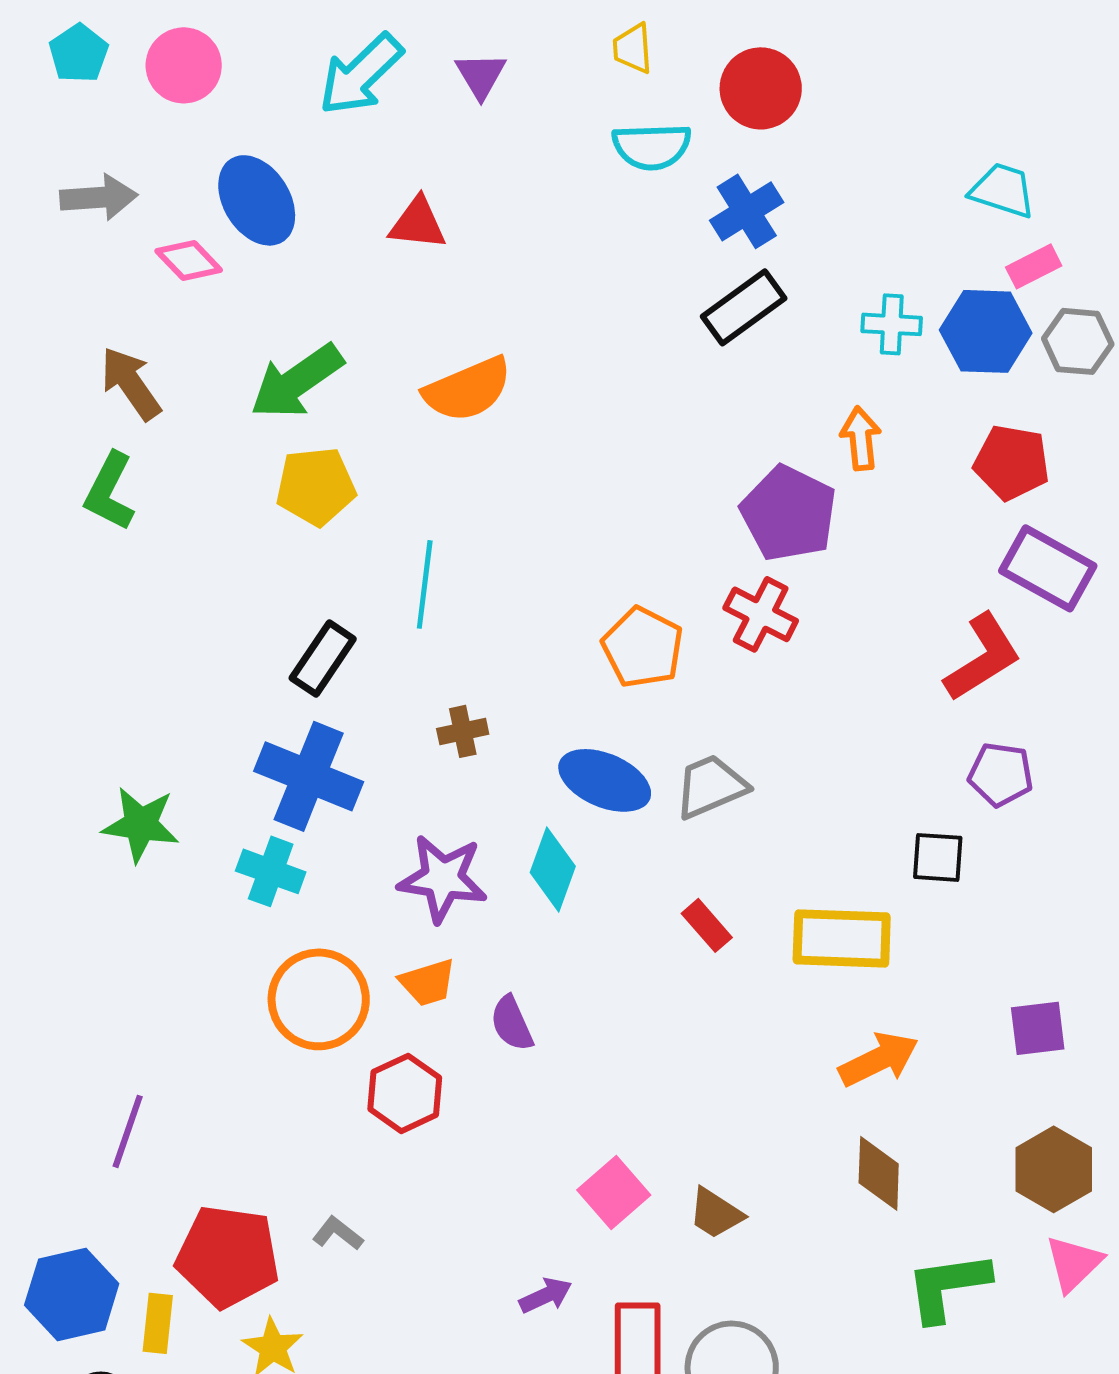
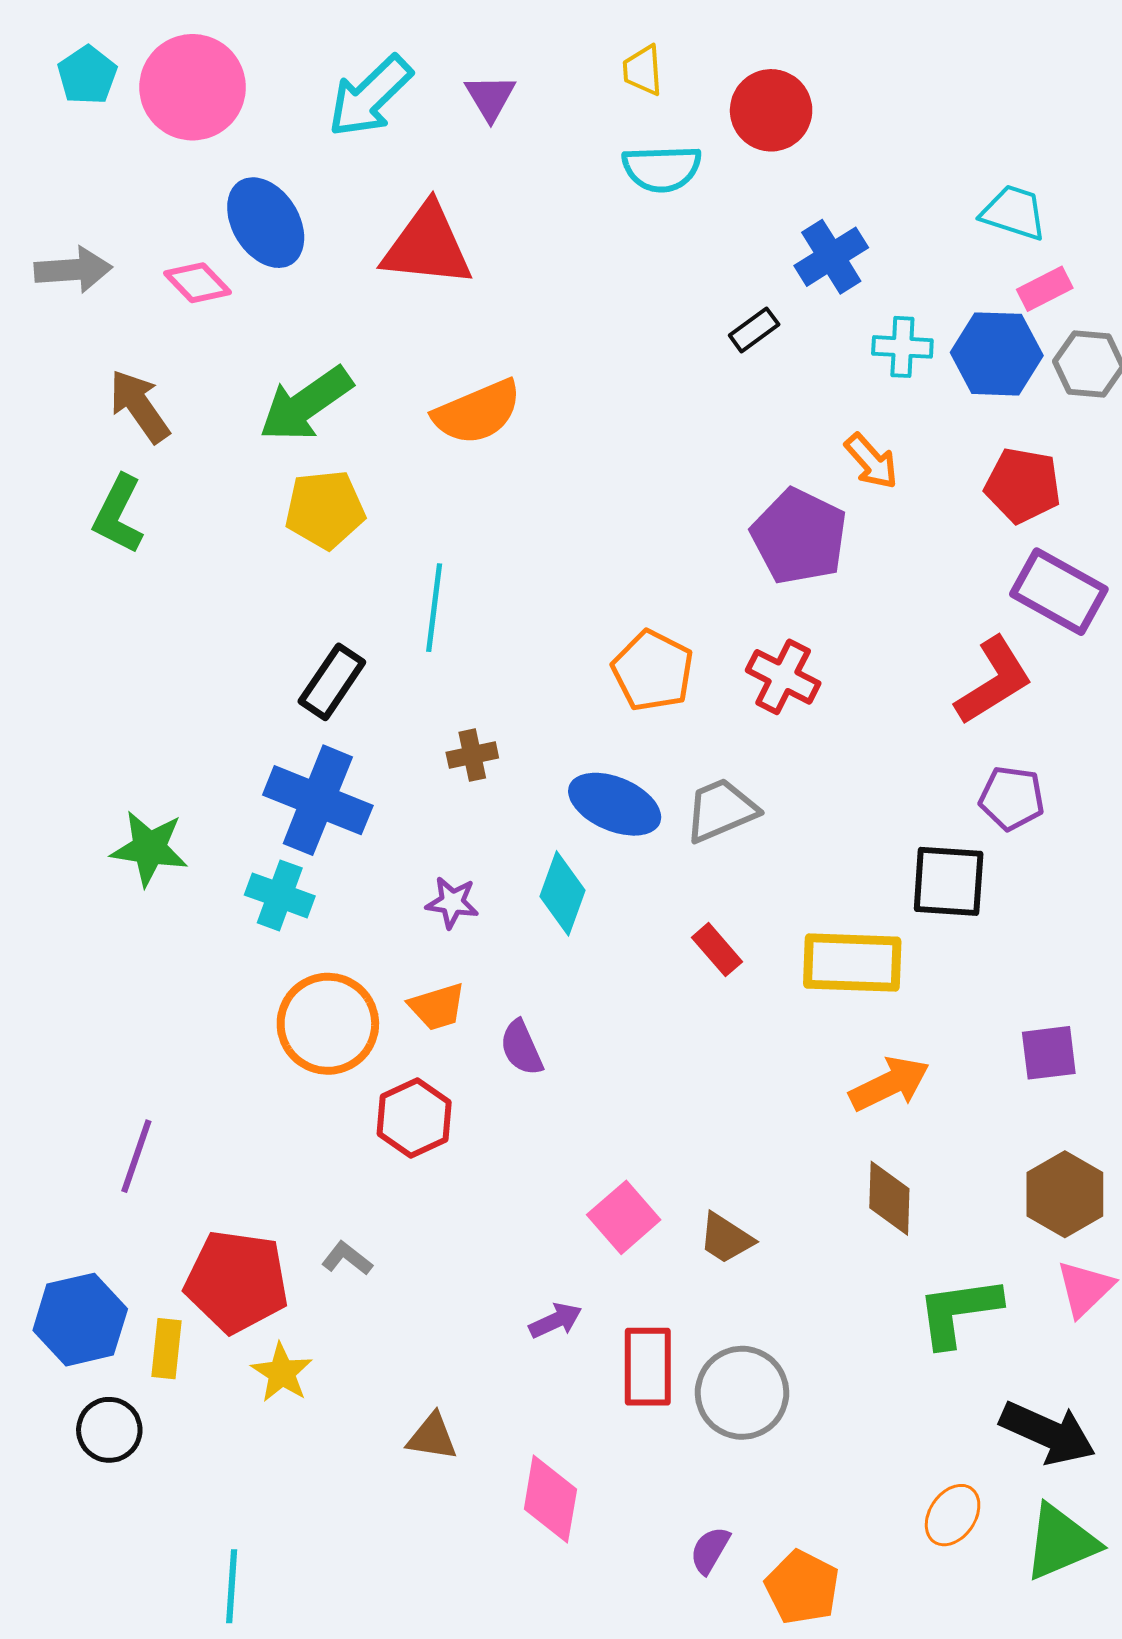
pink circle: (184, 65) -> (193, 87), size x1.4
gray arrow: (99, 197) -> (73, 270), moved
blue cross: (747, 211) -> (831, 257), moved
red triangle: (418, 223) -> (427, 246), size x1.6
black rectangle: (744, 307) -> (754, 330), size x0.6
orange arrow: (861, 438) -> (871, 461), turned 144
red cross: (761, 614) -> (783, 677), moved
black square: (938, 857) -> (949, 881), size x1.4
purple star: (443, 878) -> (452, 902), size x0.6

